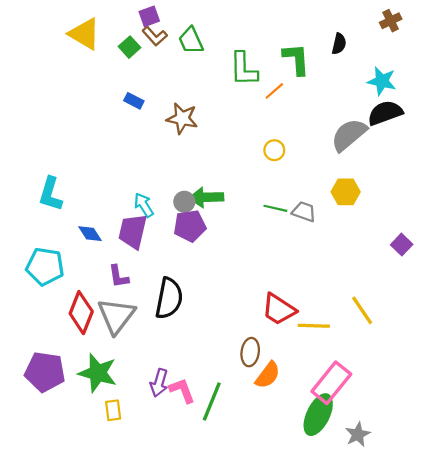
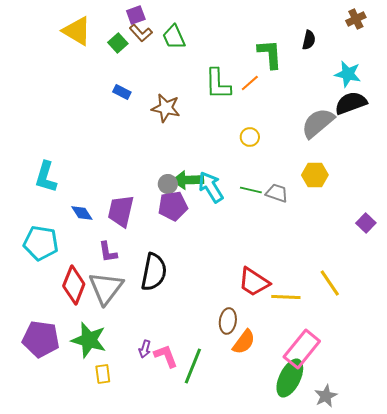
green L-shape: (244, 69) -> (218, 84), moved
cyan arrow: (144, 205) -> (211, 187), moved, size x1.4
purple arrow: (159, 383) -> (145, 349), size x0.7

